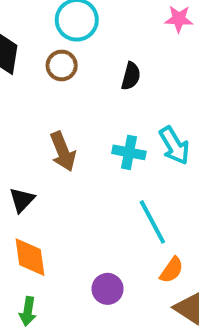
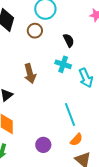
black semicircle: (131, 76) -> (69, 40), turned -48
cyan cross: (129, 152) -> (63, 64), moved

